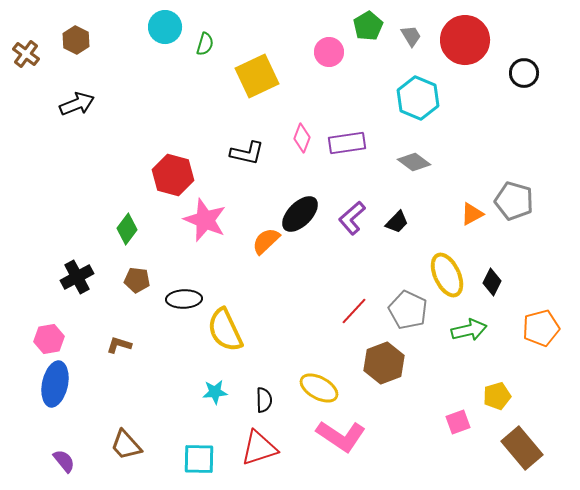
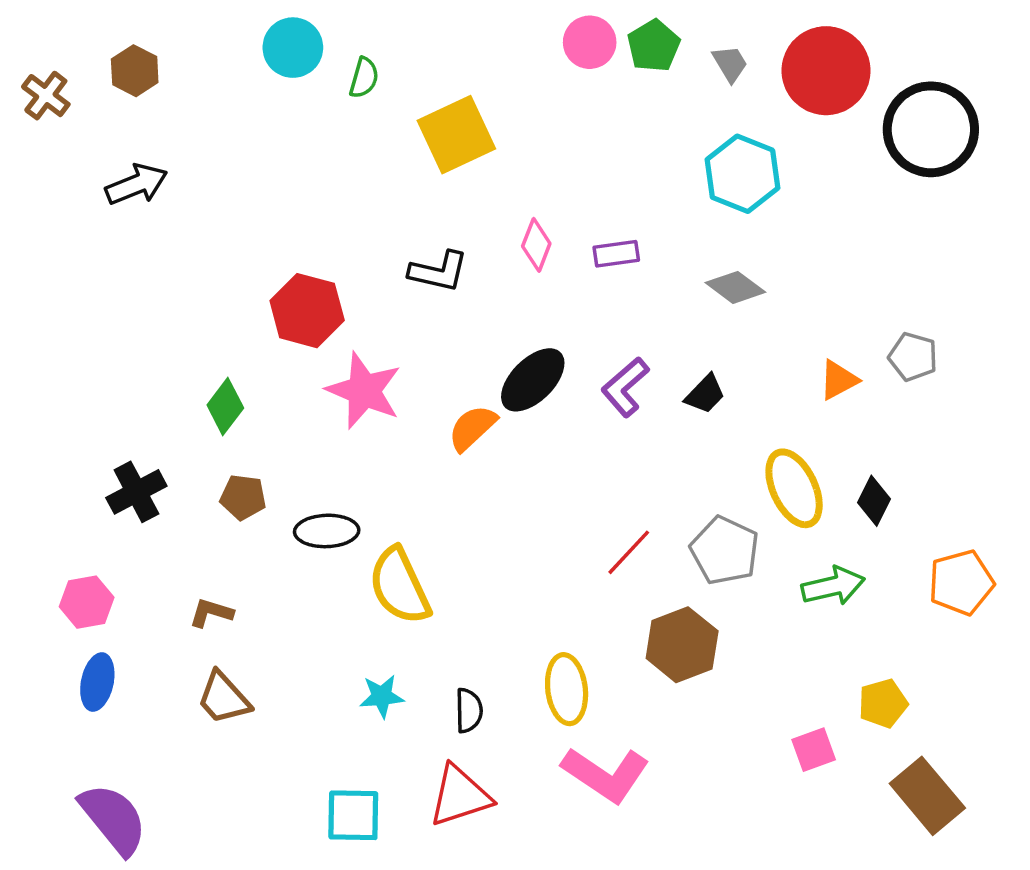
pink circle: (329, 52) -> (590, 42), moved
black circle: (524, 73) -> (931, 129), size x1.8
purple rectangle: (347, 143) -> (616, 254), size x0.7
gray pentagon: (514, 201) -> (913, 357), size x0.7
blue ellipse: (55, 384) -> (97, 682), size x0.7
yellow ellipse: (319, 388) -> (567, 689), turned 54
brown trapezoid: (126, 445) -> (224, 698), moved
purple semicircle: (64, 461) -> (113, 819), size x1.8

